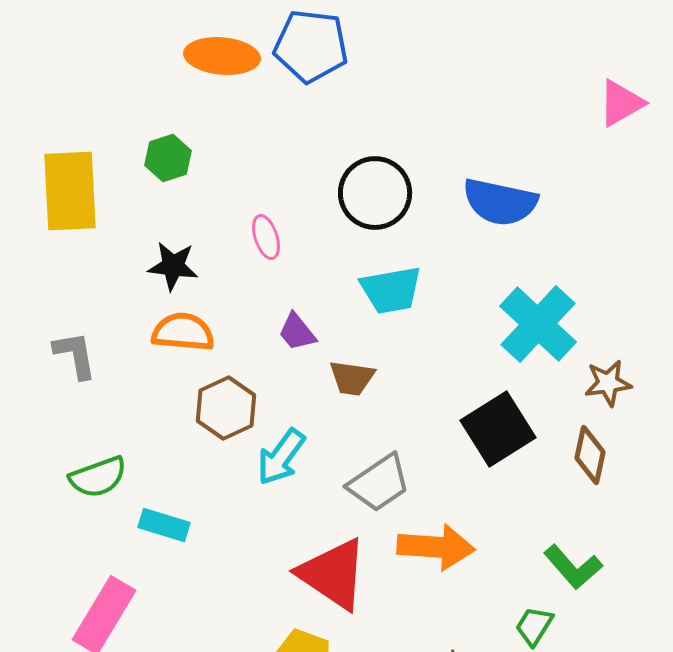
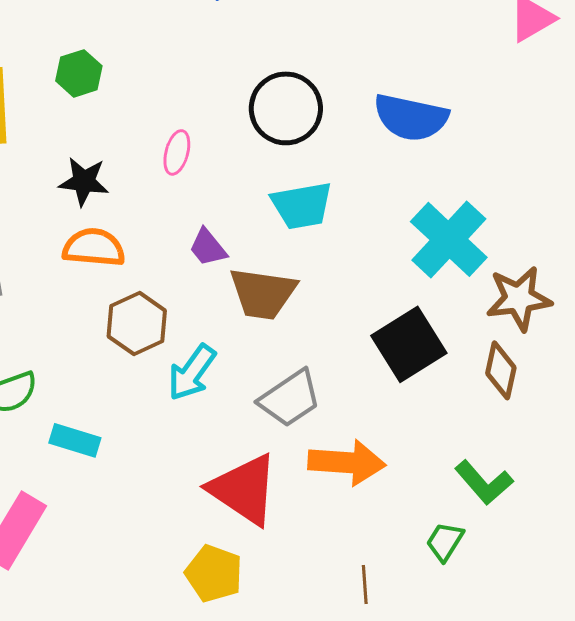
pink ellipse: (266, 237) -> (177, 152), turned 33
brown trapezoid: (352, 378) -> (263, 293), size x1.5
brown star: (608, 383) -> (519, 298), size x1.4

